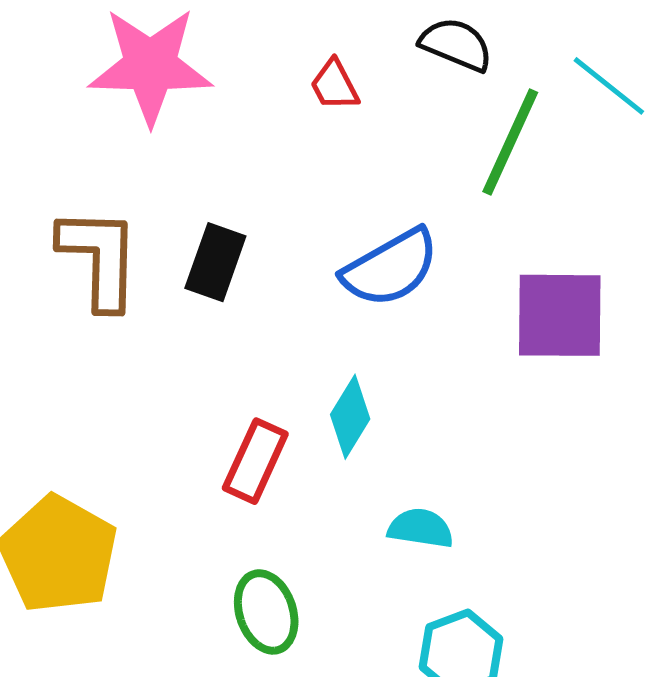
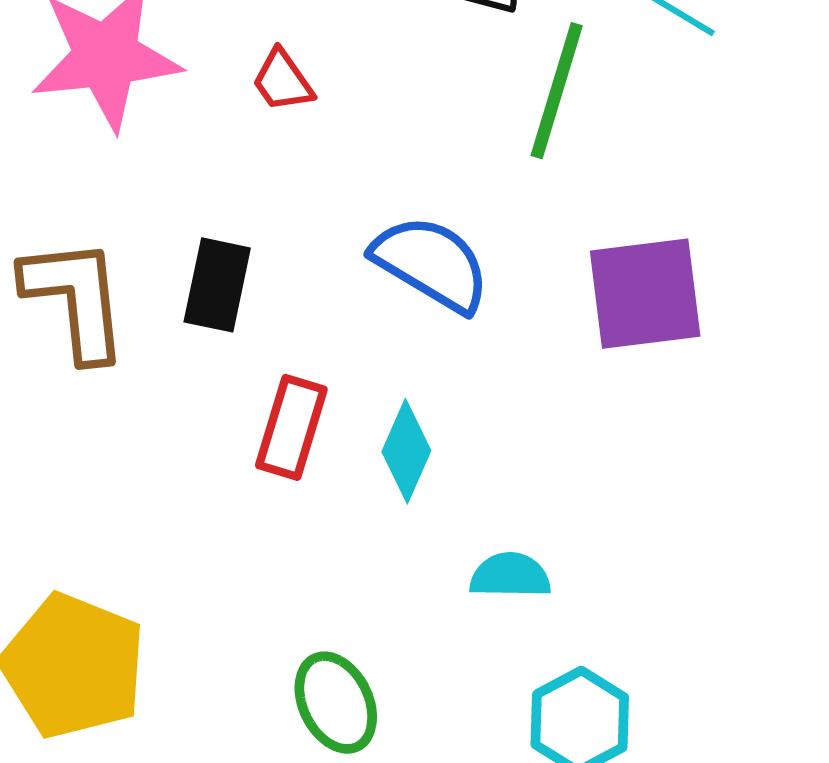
red trapezoid: (334, 85) -> (283, 81), moved
blue semicircle: (390, 268) -> (431, 263), turned -112
red rectangle: (255, 461) -> (291, 427), moved

